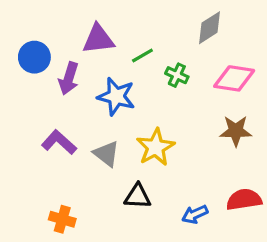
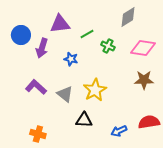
blue star: (116, 96) -> (71, 59), size x0.6

